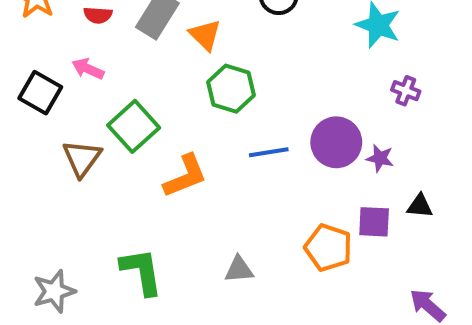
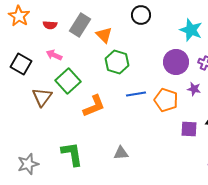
pink arrow: (88, 69) -> (54, 55), moved
purple circle: (336, 142) -> (176, 62), moved
purple star: (380, 158) -> (194, 89), moved
orange pentagon: (328, 248) -> (166, 100), moved

